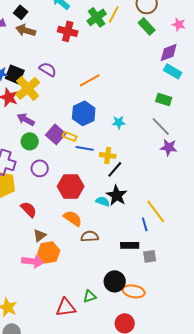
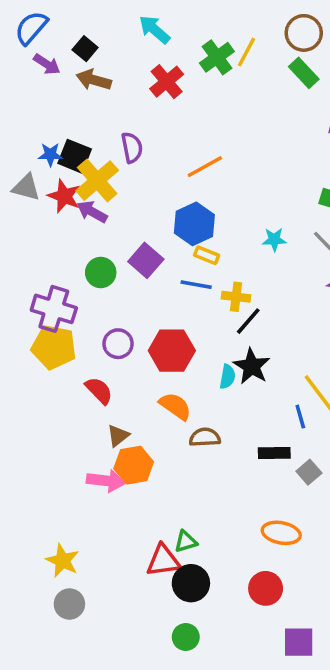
red cross: (68, 31) -> (167, 82), turned 36
purple semicircle: (48, 69) -> (132, 148), turned 48
purple arrow: (26, 119) -> (92, 212), moved
cyan star: (119, 122) -> (274, 240), moved
yellow rectangle: (70, 136) -> (207, 255), moved
purple circle: (40, 168) -> (118, 344), moved
cyan semicircle: (103, 201) -> (227, 377), turned 80
gray square: (150, 256) -> (309, 472), turned -32
black circle: (115, 281) -> (191, 583), moved
green triangle: (90, 296) -> (186, 542), moved

